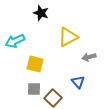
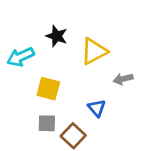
black star: (41, 13) -> (57, 36), moved
blue triangle: (78, 82) -> (97, 108), moved

